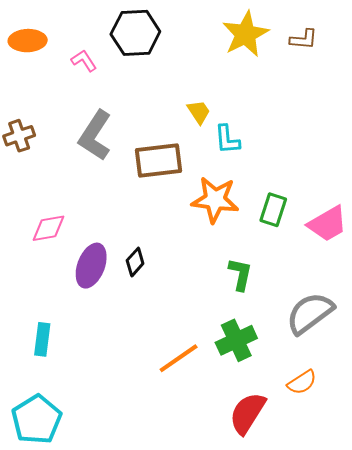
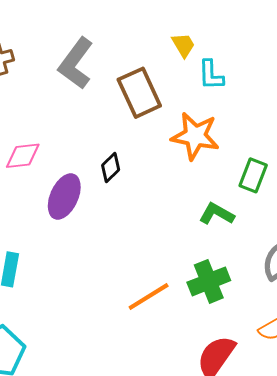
brown rectangle: (158, 161) -> (139, 93), turned 69
green rectangle: (273, 210) -> (253, 175), moved
black diamond: (135, 262) -> (111, 168), moved
green L-shape: (240, 274) -> (217, 214), turned -76

